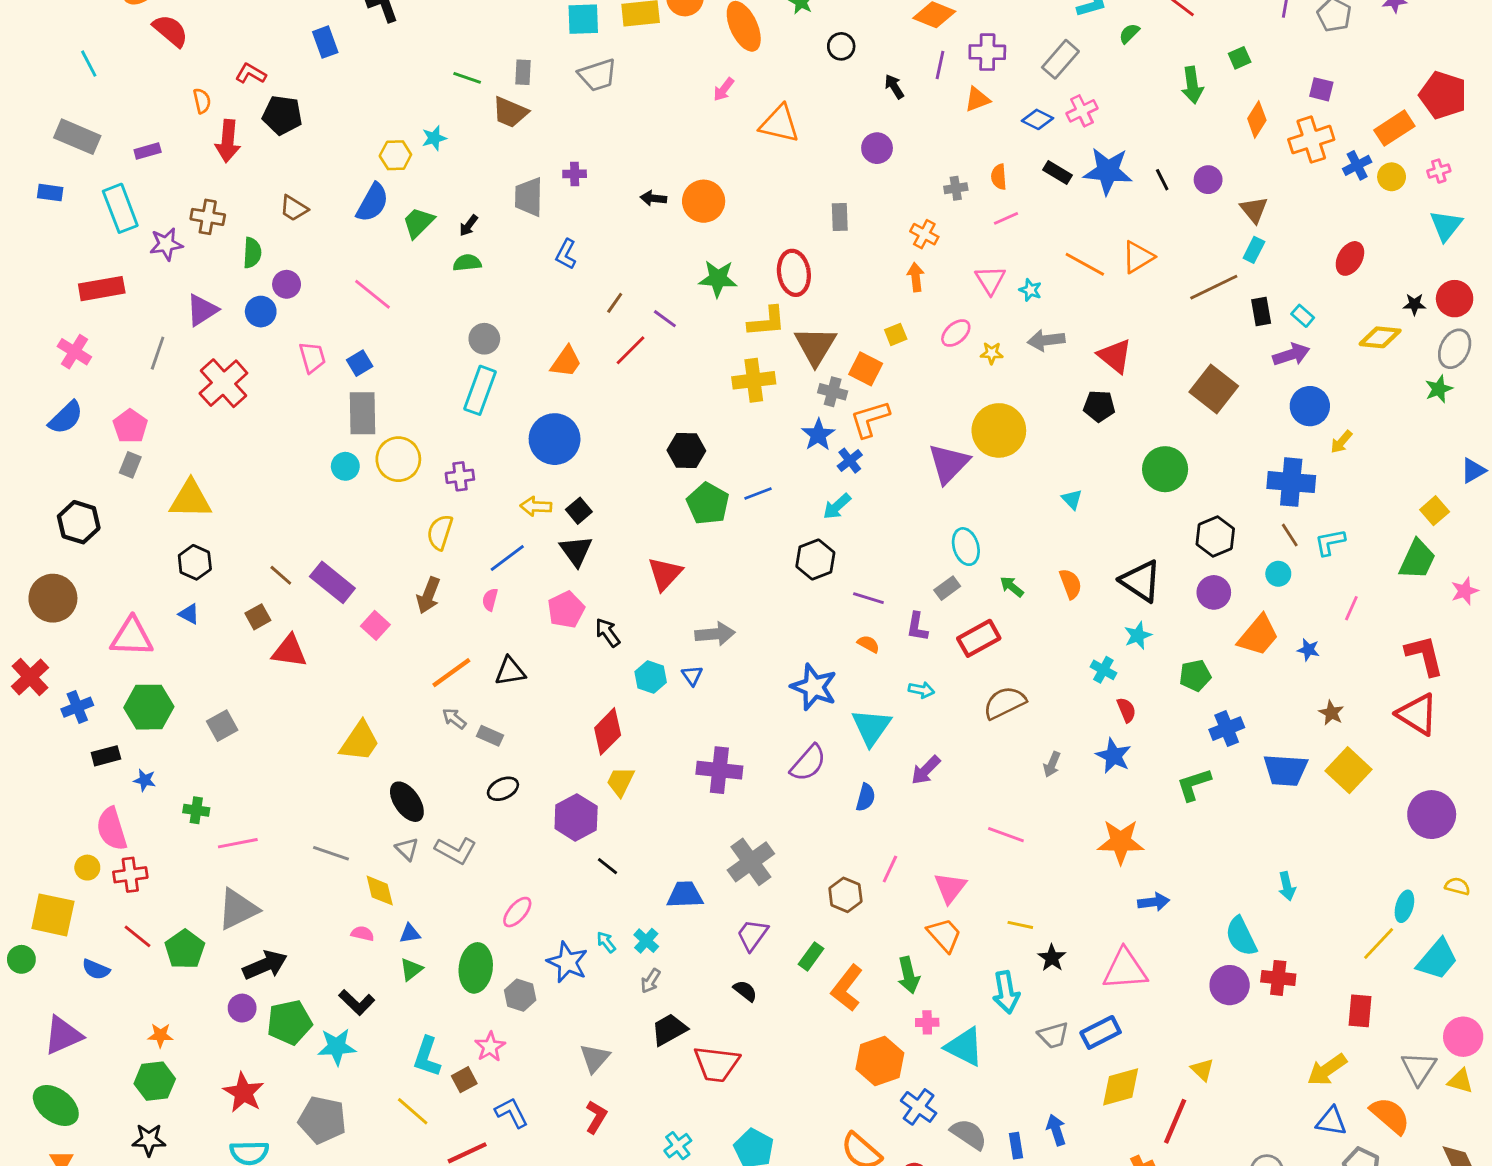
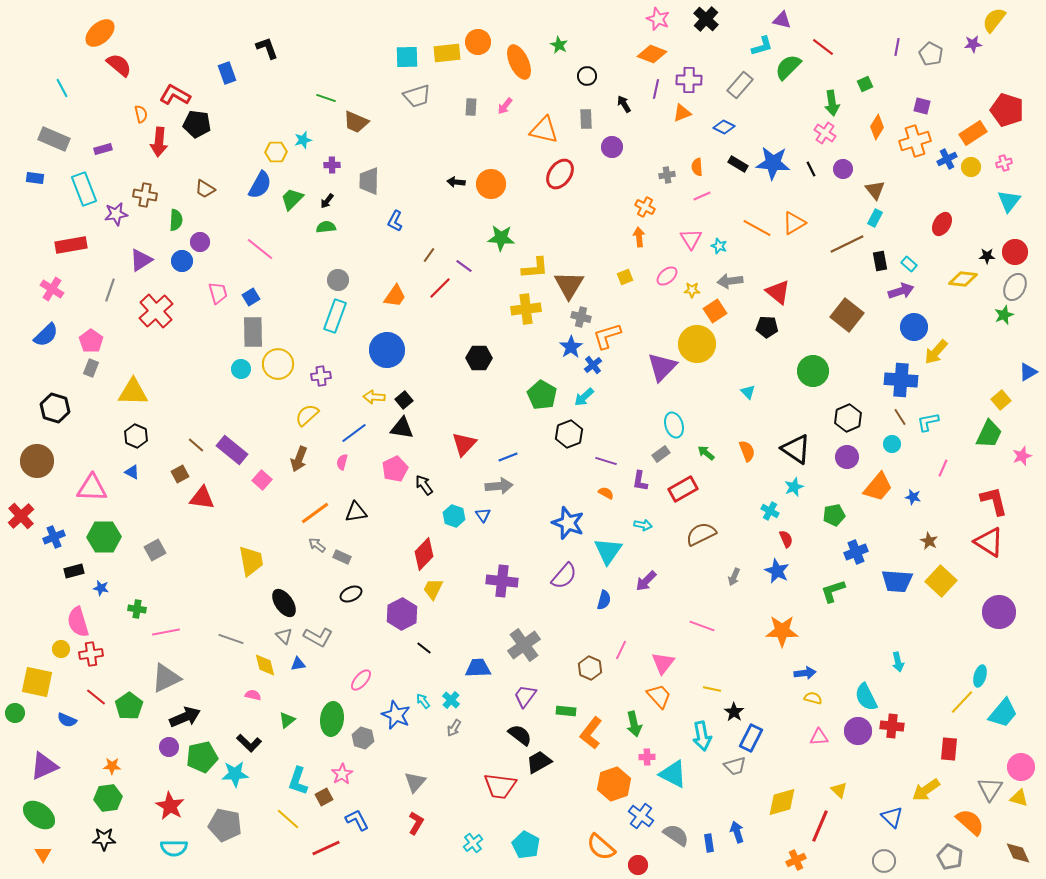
green semicircle: (1129, 33) -> (788, 67), size x1.8
gray rectangle: (523, 72) -> (471, 107), moved
red L-shape: (251, 74) -> (175, 95), size x1.4
pink cross: (1082, 111) -> (825, 133), moved, turned -30
purple cross: (575, 174) -> (332, 165), moved
gray rectangle: (840, 217) -> (586, 119), moved
red ellipse: (794, 273) -> (560, 174), moved, turned 44
orange square: (866, 369) -> (715, 311), moved, turned 30
yellow arrow: (1341, 442) -> (936, 352), size x1.5
blue line: (758, 494) -> (508, 457), moved
green pentagon: (708, 504) -> (542, 395), moved
yellow semicircle: (440, 532) -> (307, 415), turned 30
black triangle: (576, 551) -> (402, 428), turned -45
yellow trapezoid: (360, 741) -> (251, 561), turned -44
yellow semicircle: (1457, 886) -> (813, 698), moved
blue triangle: (410, 934) -> (298, 664), moved
green rectangle: (811, 956) -> (566, 711), turned 60
pink triangle: (1125, 969) -> (819, 737), moved, size x0.6
black semicircle: (745, 991) -> (520, 735), size x1.4
black trapezoid: (669, 1030) -> (539, 762), moved
blue rectangle: (1101, 1032) -> (751, 738), moved, turned -36
blue triangle: (1331, 1121) -> (892, 817), moved, turned 35

